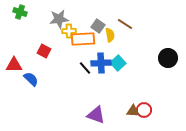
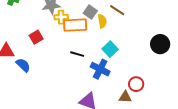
red square: (44, 51) -> (36, 37), turned 32
blue cross: (101, 63) -> (100, 69), moved, turned 30
black line: (85, 68) -> (77, 54), turned -32
red circle: (144, 110) -> (136, 84), moved

